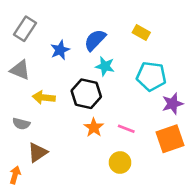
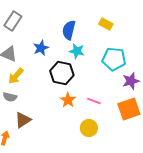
blue semicircle: (95, 40) -> (69, 30), turned -30
blue star: (60, 50) -> (41, 48), moved
yellow arrow: (44, 98) -> (16, 76), moved, turned -54

